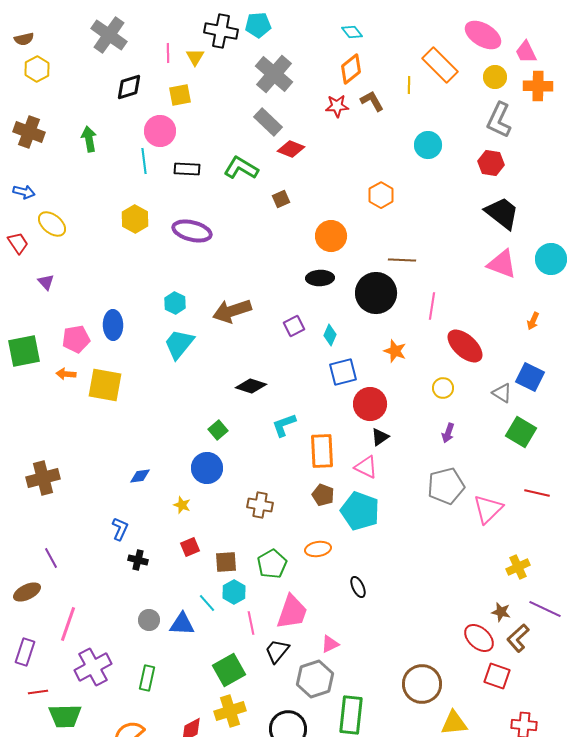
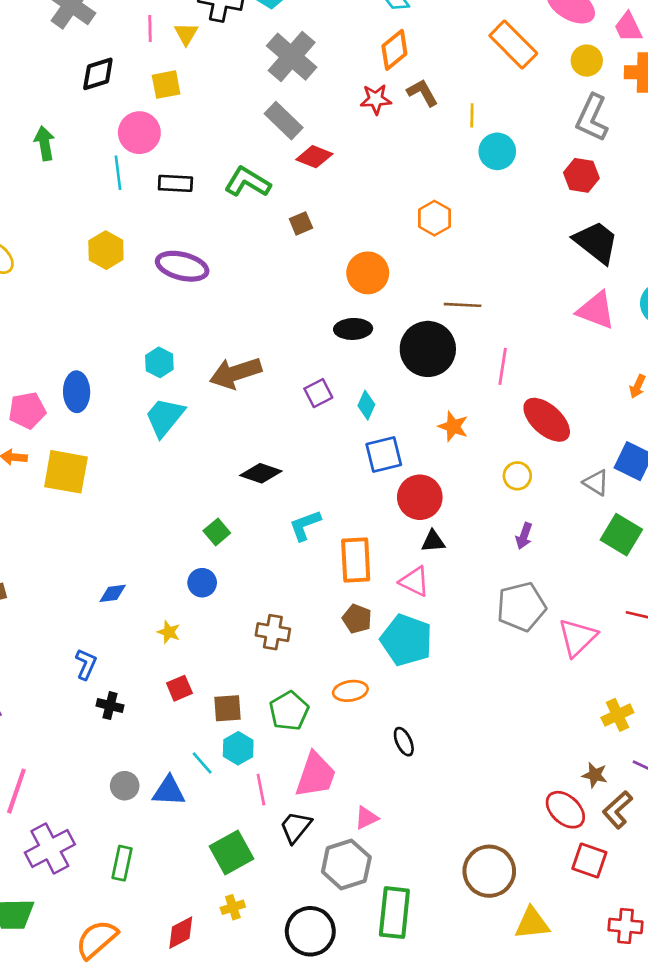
yellow line: (409, 85) -> (472, 115), moved
black triangle: (380, 437) -> (433, 541), turned 30
blue circle: (207, 468) -> (202, 583), size x0.7
yellow cross: (230, 711) -> (233, 907), size x0.6

